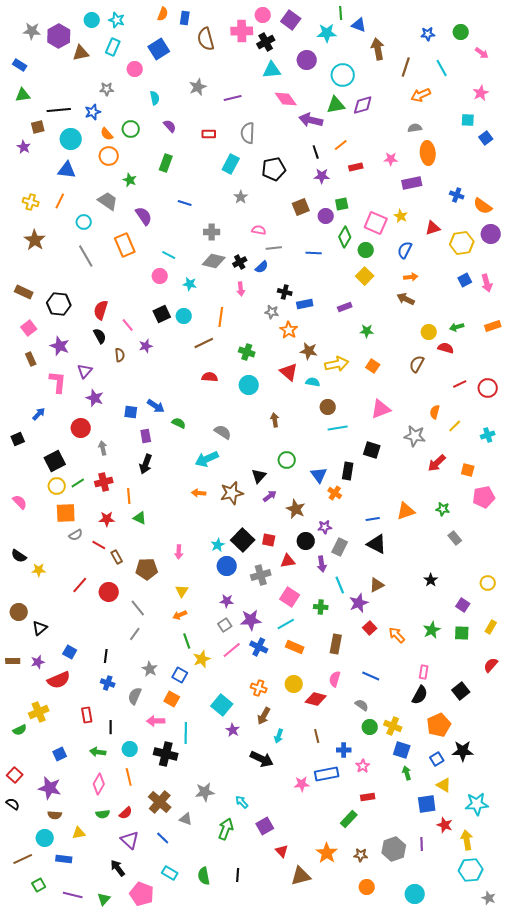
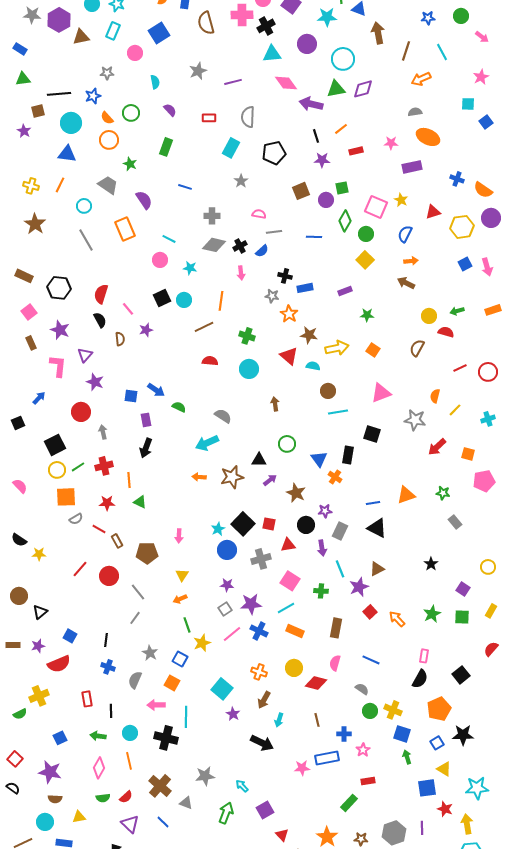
orange ellipse: (428, 153) -> (428, 137), turned -60
black triangle: (259, 476) -> (259, 460), turned 49

